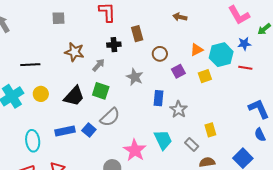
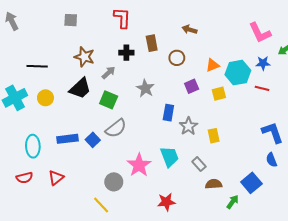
brown arrow: (180, 17) -> (189, 29), moved
brown circle: (160, 54) -> (177, 58), moved
black trapezoid: (74, 96) -> (80, 88), moved
yellow rectangle: (210, 130) -> (214, 136), moved

